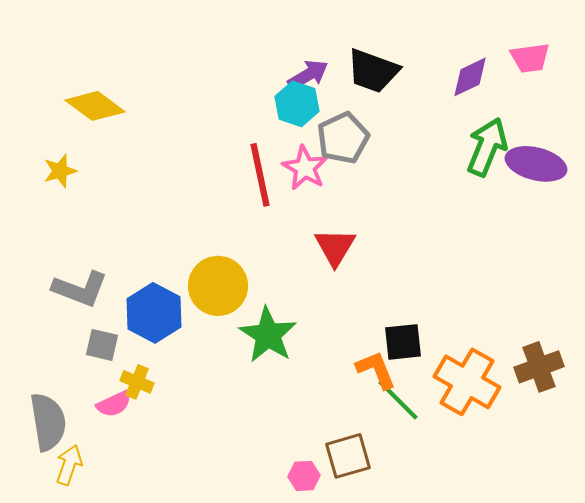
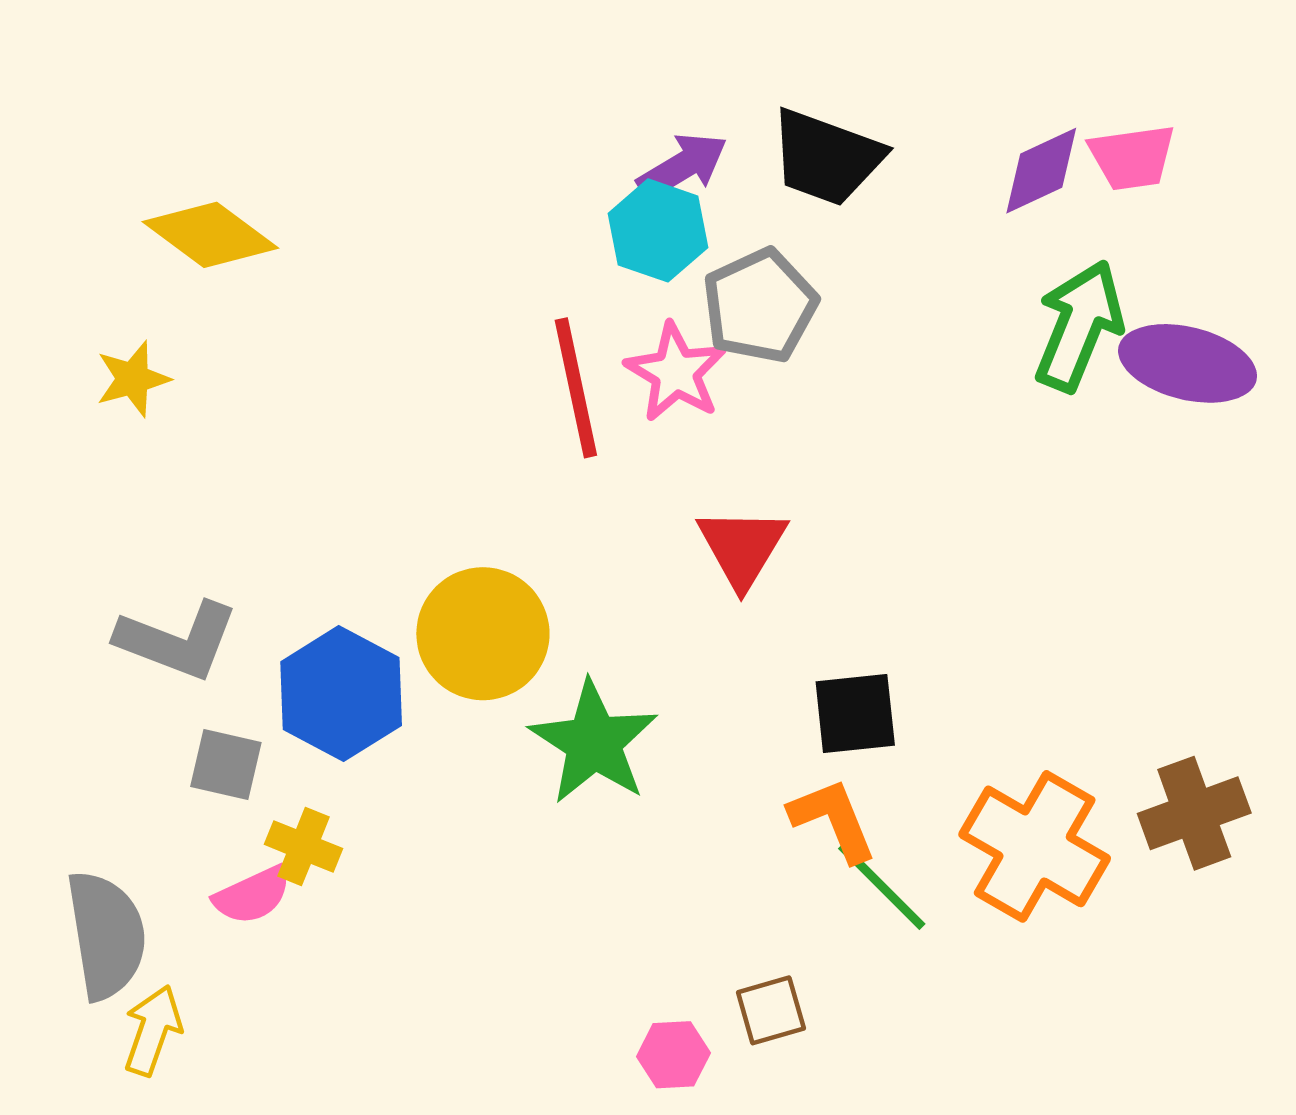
pink trapezoid: (530, 58) -> (1132, 157), moved
black square: (403, 342) -> (855, 713), moved
brown square: (348, 456) -> (771, 1010), size x0.7

